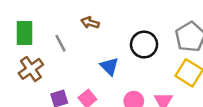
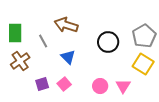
brown arrow: (90, 23) -> (66, 25), size x1.6
blue triangle: (109, 66) -> (68, 57), moved

